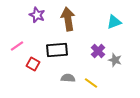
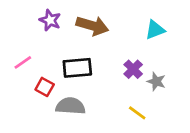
brown arrow: (68, 19) -> (92, 26), turned 115
gray semicircle: (68, 78) -> (70, 106), moved, size x1.5
yellow line: (91, 83) -> (137, 113), moved

